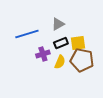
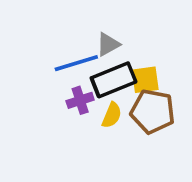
blue line: (27, 34) -> (76, 63), moved
black rectangle: (61, 43) -> (114, 80), size x1.6

